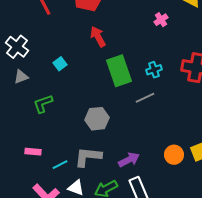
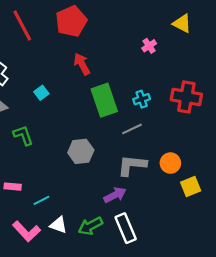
green L-shape: (43, 104) -> (23, 135), turned 90
orange circle: (174, 155) -> (170, 163), moved
gray L-shape: (88, 157) -> (132, 165), moved

